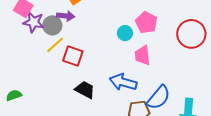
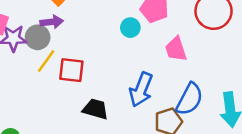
pink trapezoid: (142, 55) -> (176, 49), moved
blue arrow: (123, 82) -> (141, 89), turned -72

